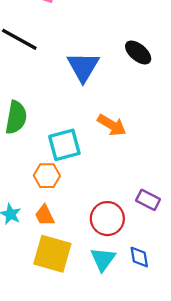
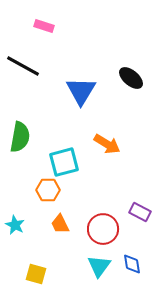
orange trapezoid: (45, 215) -> (60, 224), moved
yellow square: (52, 254) -> (36, 274), moved, size x0.6

